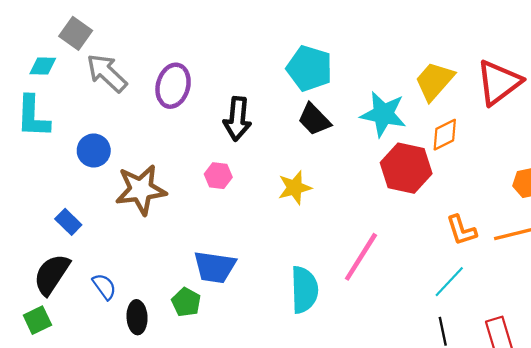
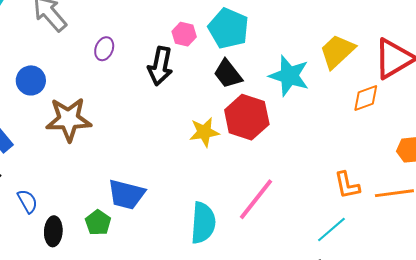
purple ellipse: (173, 86) -> (104, 49), moved, size x0.6
orange diamond: (445, 135) -> (366, 98), moved
red hexagon: (406, 168) -> (247, 117), moved
pink hexagon: (218, 176) -> (184, 34), moved

